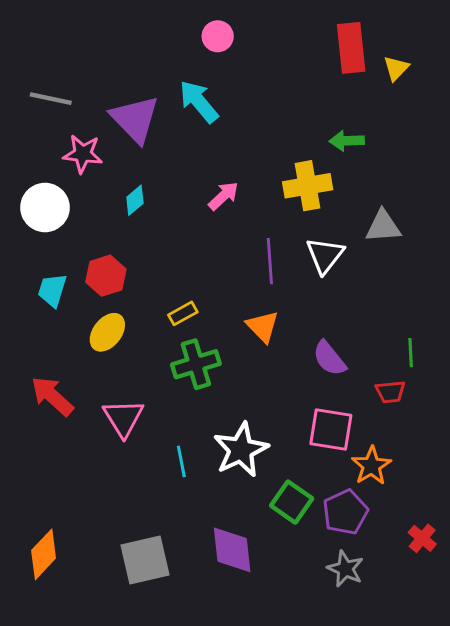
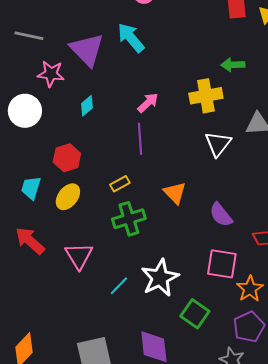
purple line: (270, 261) -> (140, 139), moved
cyan trapezoid: (52, 290) -> (31, 188), moved
cyan line: (181, 461) -> (119, 286), turned 55
purple pentagon: (345, 512) -> (249, 327), moved

